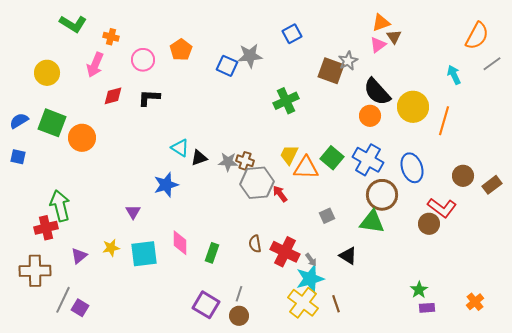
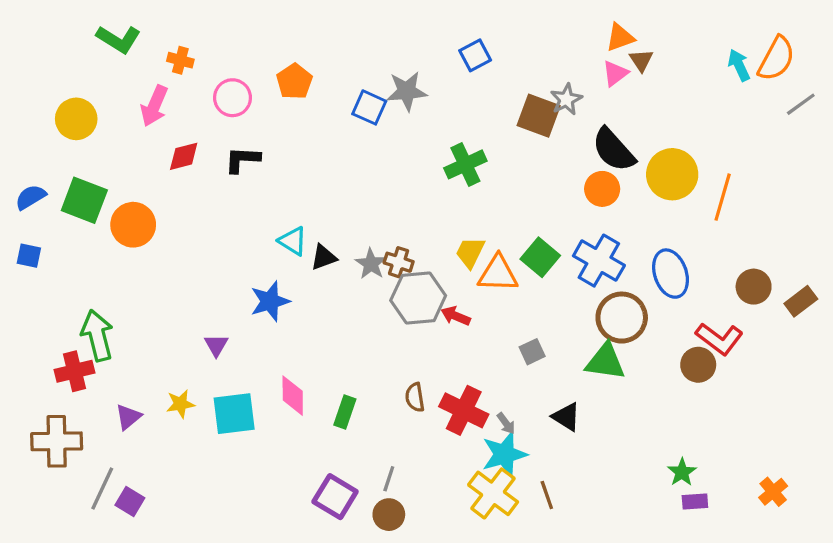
cyan arrow: (454, 75) -> (739, 65), moved
gray star: (228, 162) -> (371, 264), turned 30
red arrow: (280, 194) -> (456, 316), turned -30

